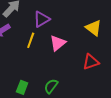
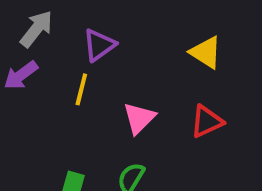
pink triangle: (58, 43) -> (139, 118), moved

